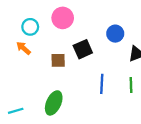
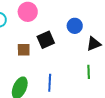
blue line: (102, 84) -> (50, 83), moved

